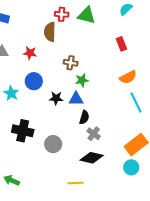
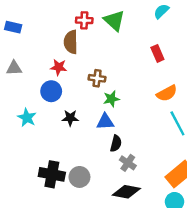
green triangle: (87, 15) -> (114, 21), turned 30
red star: (30, 53) -> (59, 67), moved
blue circle: (34, 81) -> (51, 91), moved
black star: (56, 98) -> (70, 118), moved
black cross: (23, 131) -> (52, 174), moved

